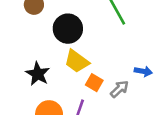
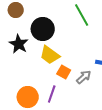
black star: (38, 74) -> (19, 44), moved

